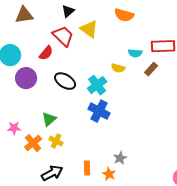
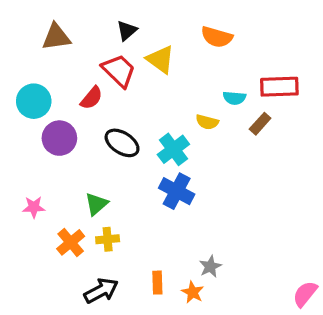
pink star: (14, 128) -> (34, 207), moved
yellow cross: (56, 141) -> (108, 239), turned -32

